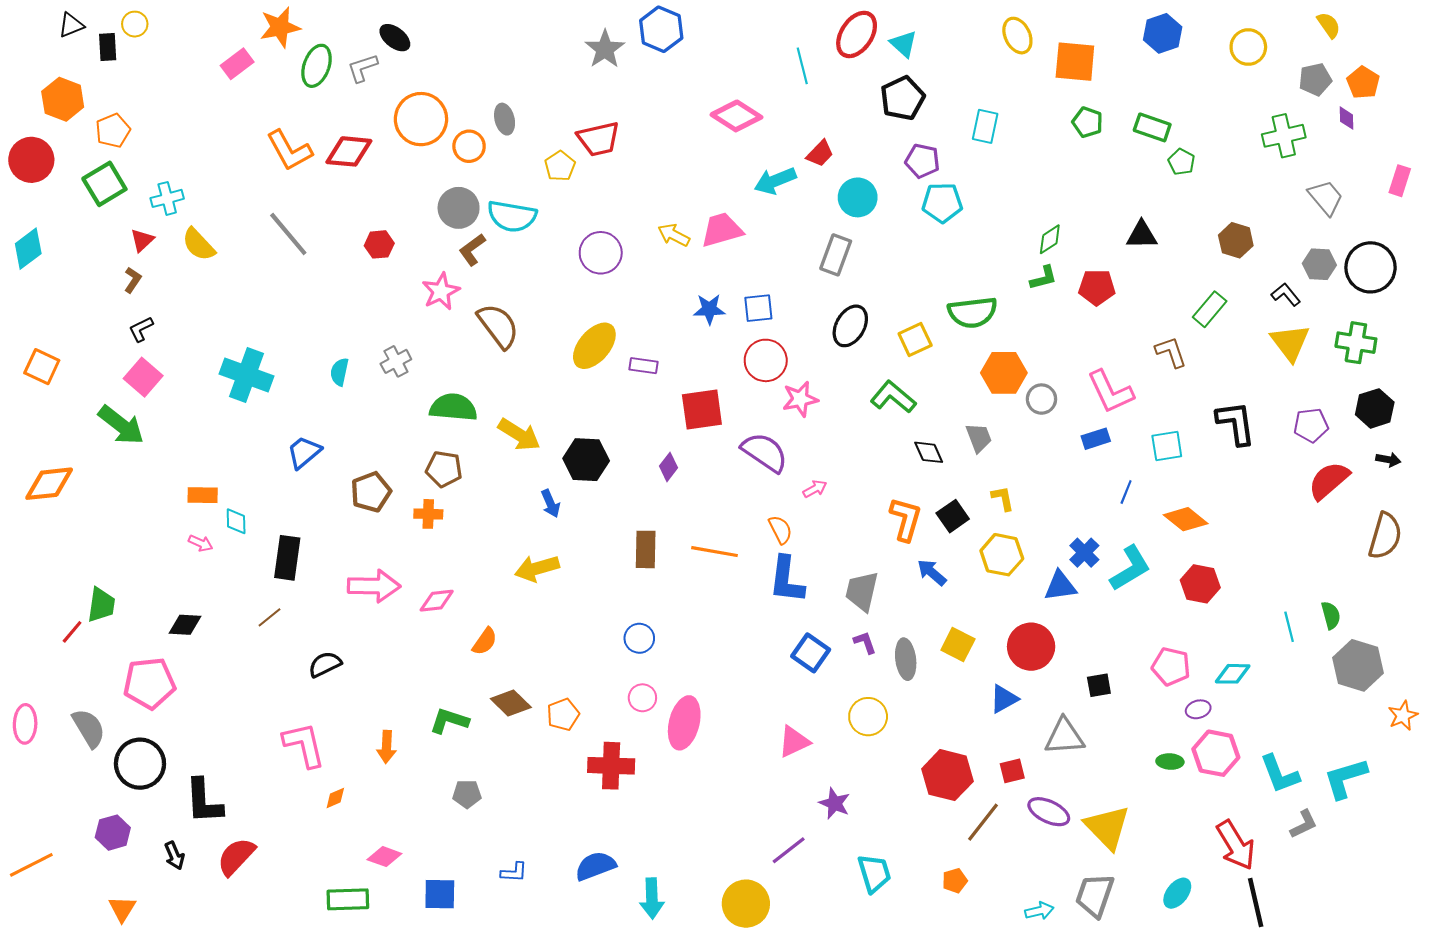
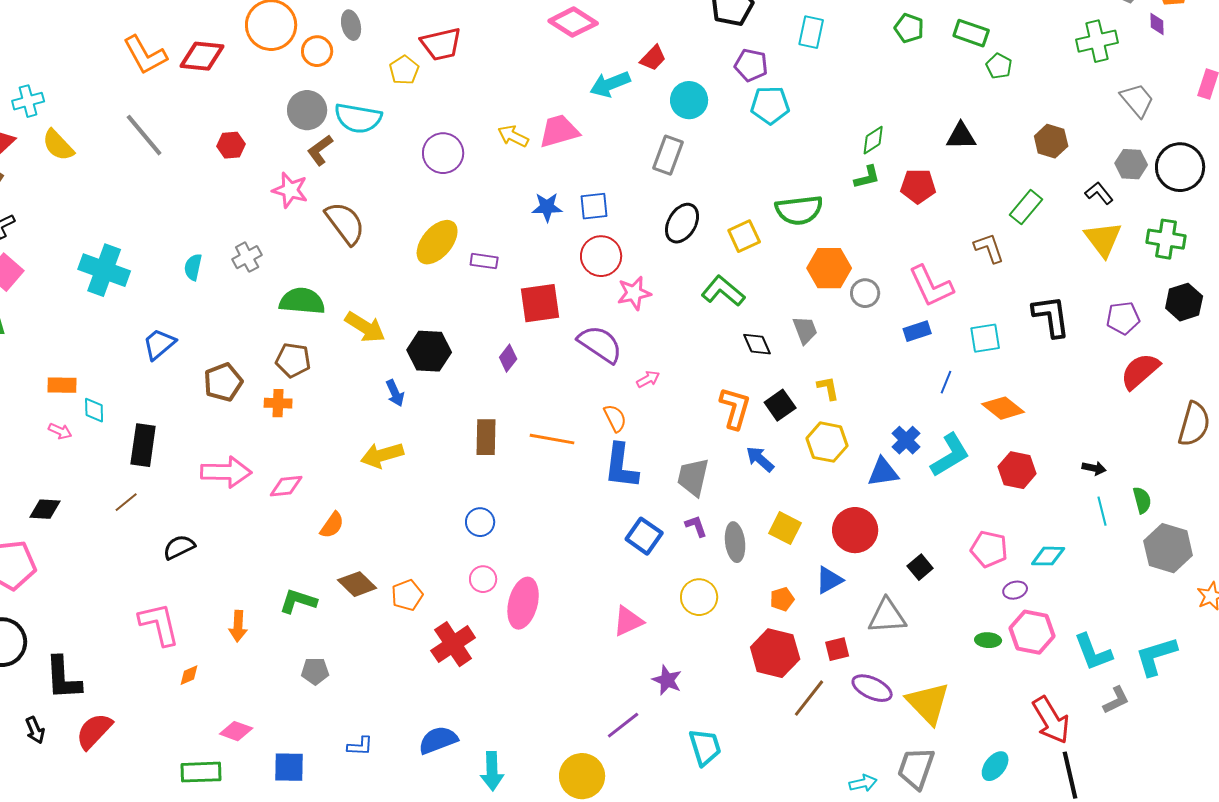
pink star: (441, 291) -> (290, 190), turned -30
black arrow: (1388, 460) -> (1094, 468), moved
black square: (1099, 685) -> (920, 567), turned -30
red cross: (611, 766) -> (453, 644), turned -36
orange pentagon: (955, 881) -> (782, 599), moved

